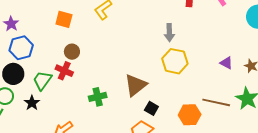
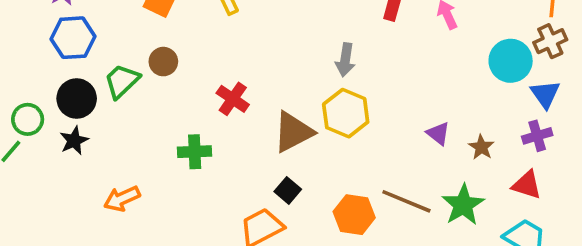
red cross: (64, 71) -> (233, 99), moved
black circle: (13, 74) -> (77, 99), moved
green trapezoid: (42, 80) -> (122, 81), moved
brown triangle: (136, 85) -> (293, 132), moved

